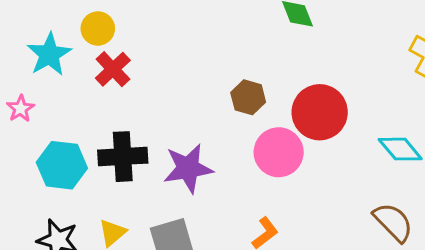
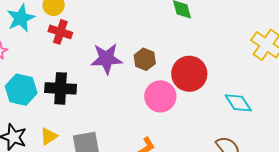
red cross: (113, 69) -> (60, 32), turned -35
purple star: (188, 168) -> (106, 59), moved

